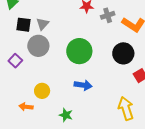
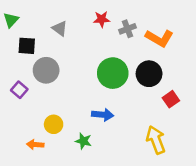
gray triangle: (43, 24) -> (60, 29), moved, turned -32
green circle: (79, 51) -> (113, 73), moved
green star: (66, 115) -> (83, 141), moved

